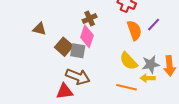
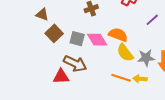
orange semicircle: (134, 30) -> (118, 35), moved, turned -54
pink diamond: (87, 36) -> (97, 40), moved, turned -55
brown square: (64, 47) -> (54, 33), moved
yellow arrow: (148, 78) -> (140, 79), moved

